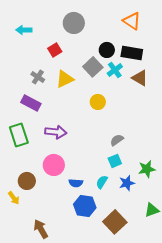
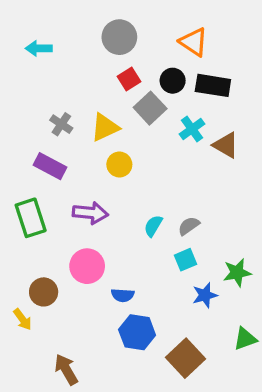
orange triangle: (132, 21) -> (194, 42), moved
red square: (55, 50) -> (129, 79), moved
cyan cross: (115, 70) -> (192, 129), moved
brown triangle: (140, 78) -> (226, 145), moved
yellow circle: (98, 102) -> (119, 165), moved
cyan semicircle: (102, 182) -> (153, 226), moved

